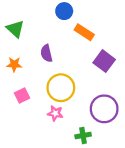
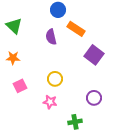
purple semicircle: (46, 53) -> (51, 37), moved
yellow circle: (61, 88) -> (55, 79), size x0.6
purple circle: (104, 109) -> (94, 98), size x0.6

